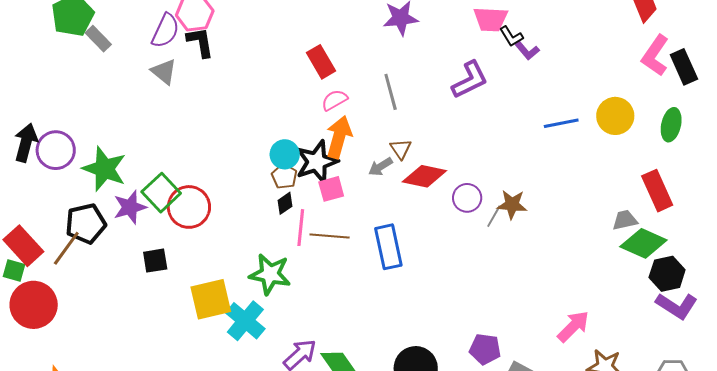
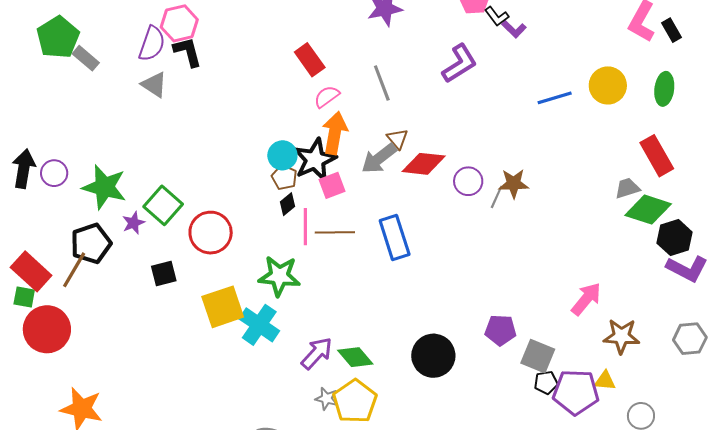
black rectangle: (684, 67) -> (671, 30), size x0.7
purple circle: (56, 150) -> (54, 173), size x0.7
gray arrow: (381, 167) -> (379, 158), size x1.5
purple star: (130, 207) -> (133, 223), size x0.7
red circle: (189, 207) -> (211, 233), moved

